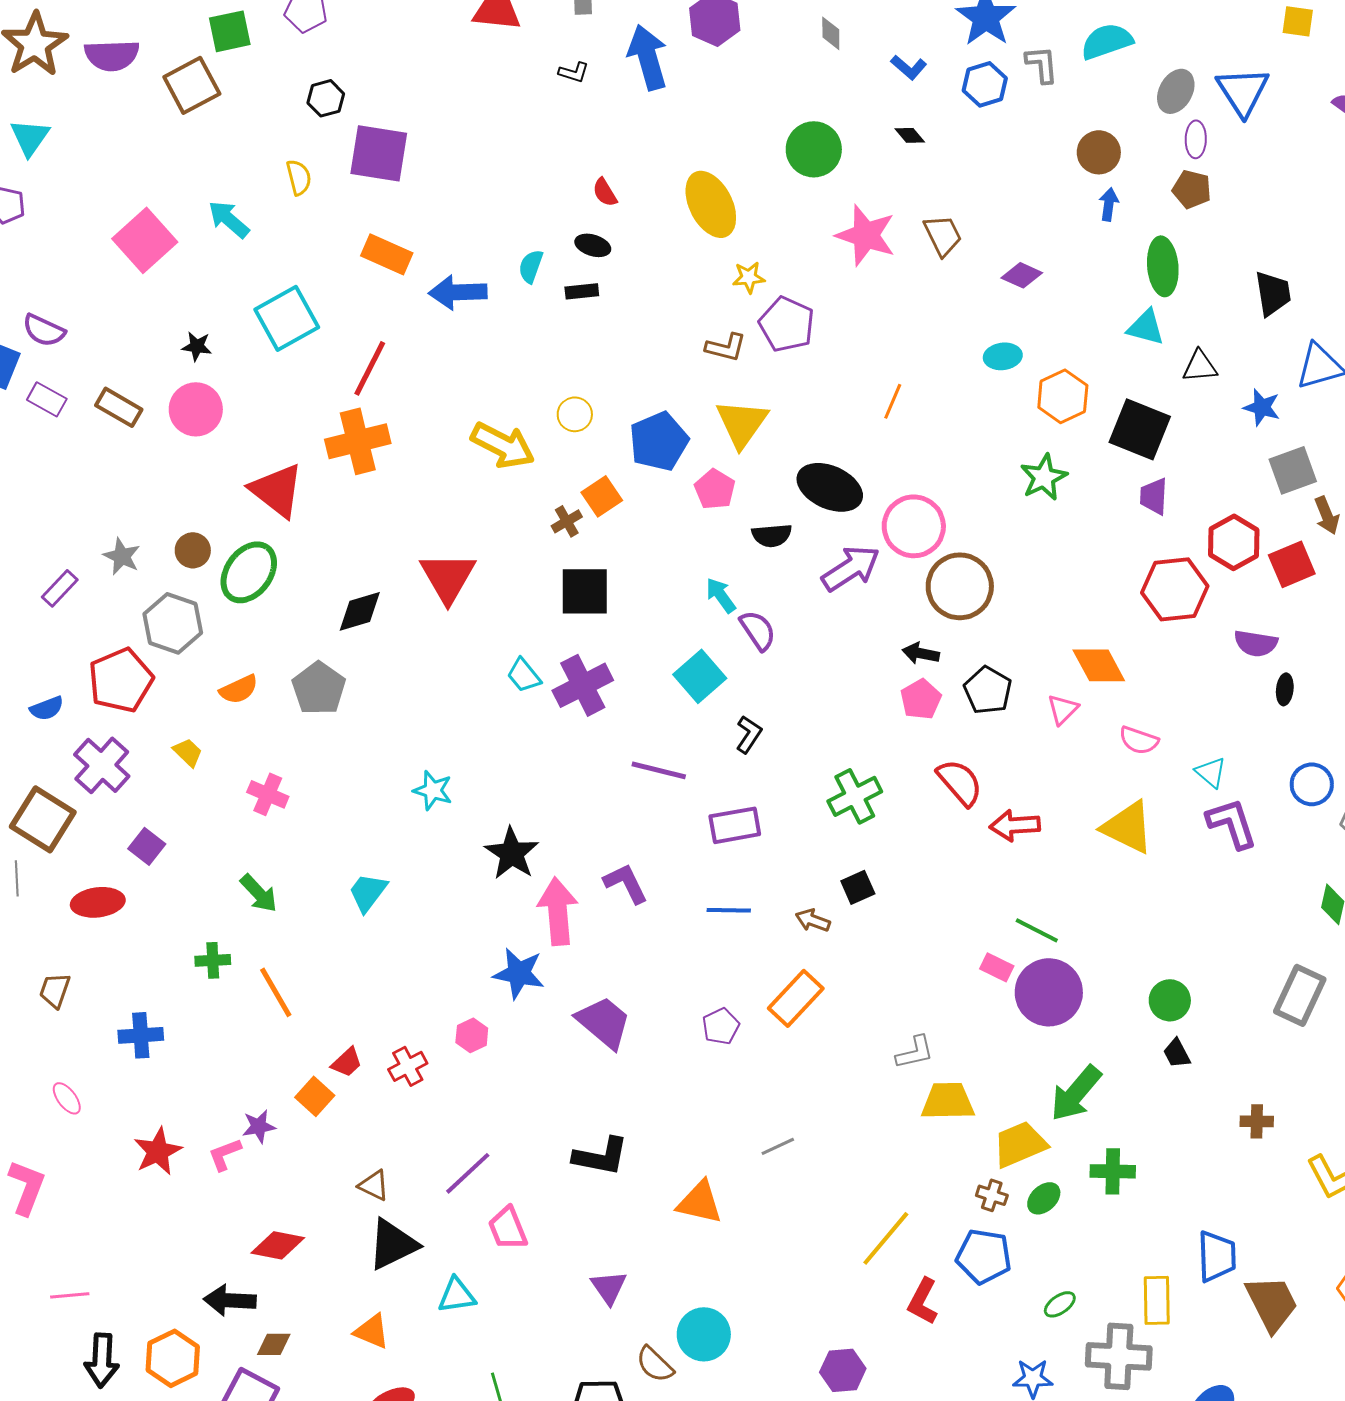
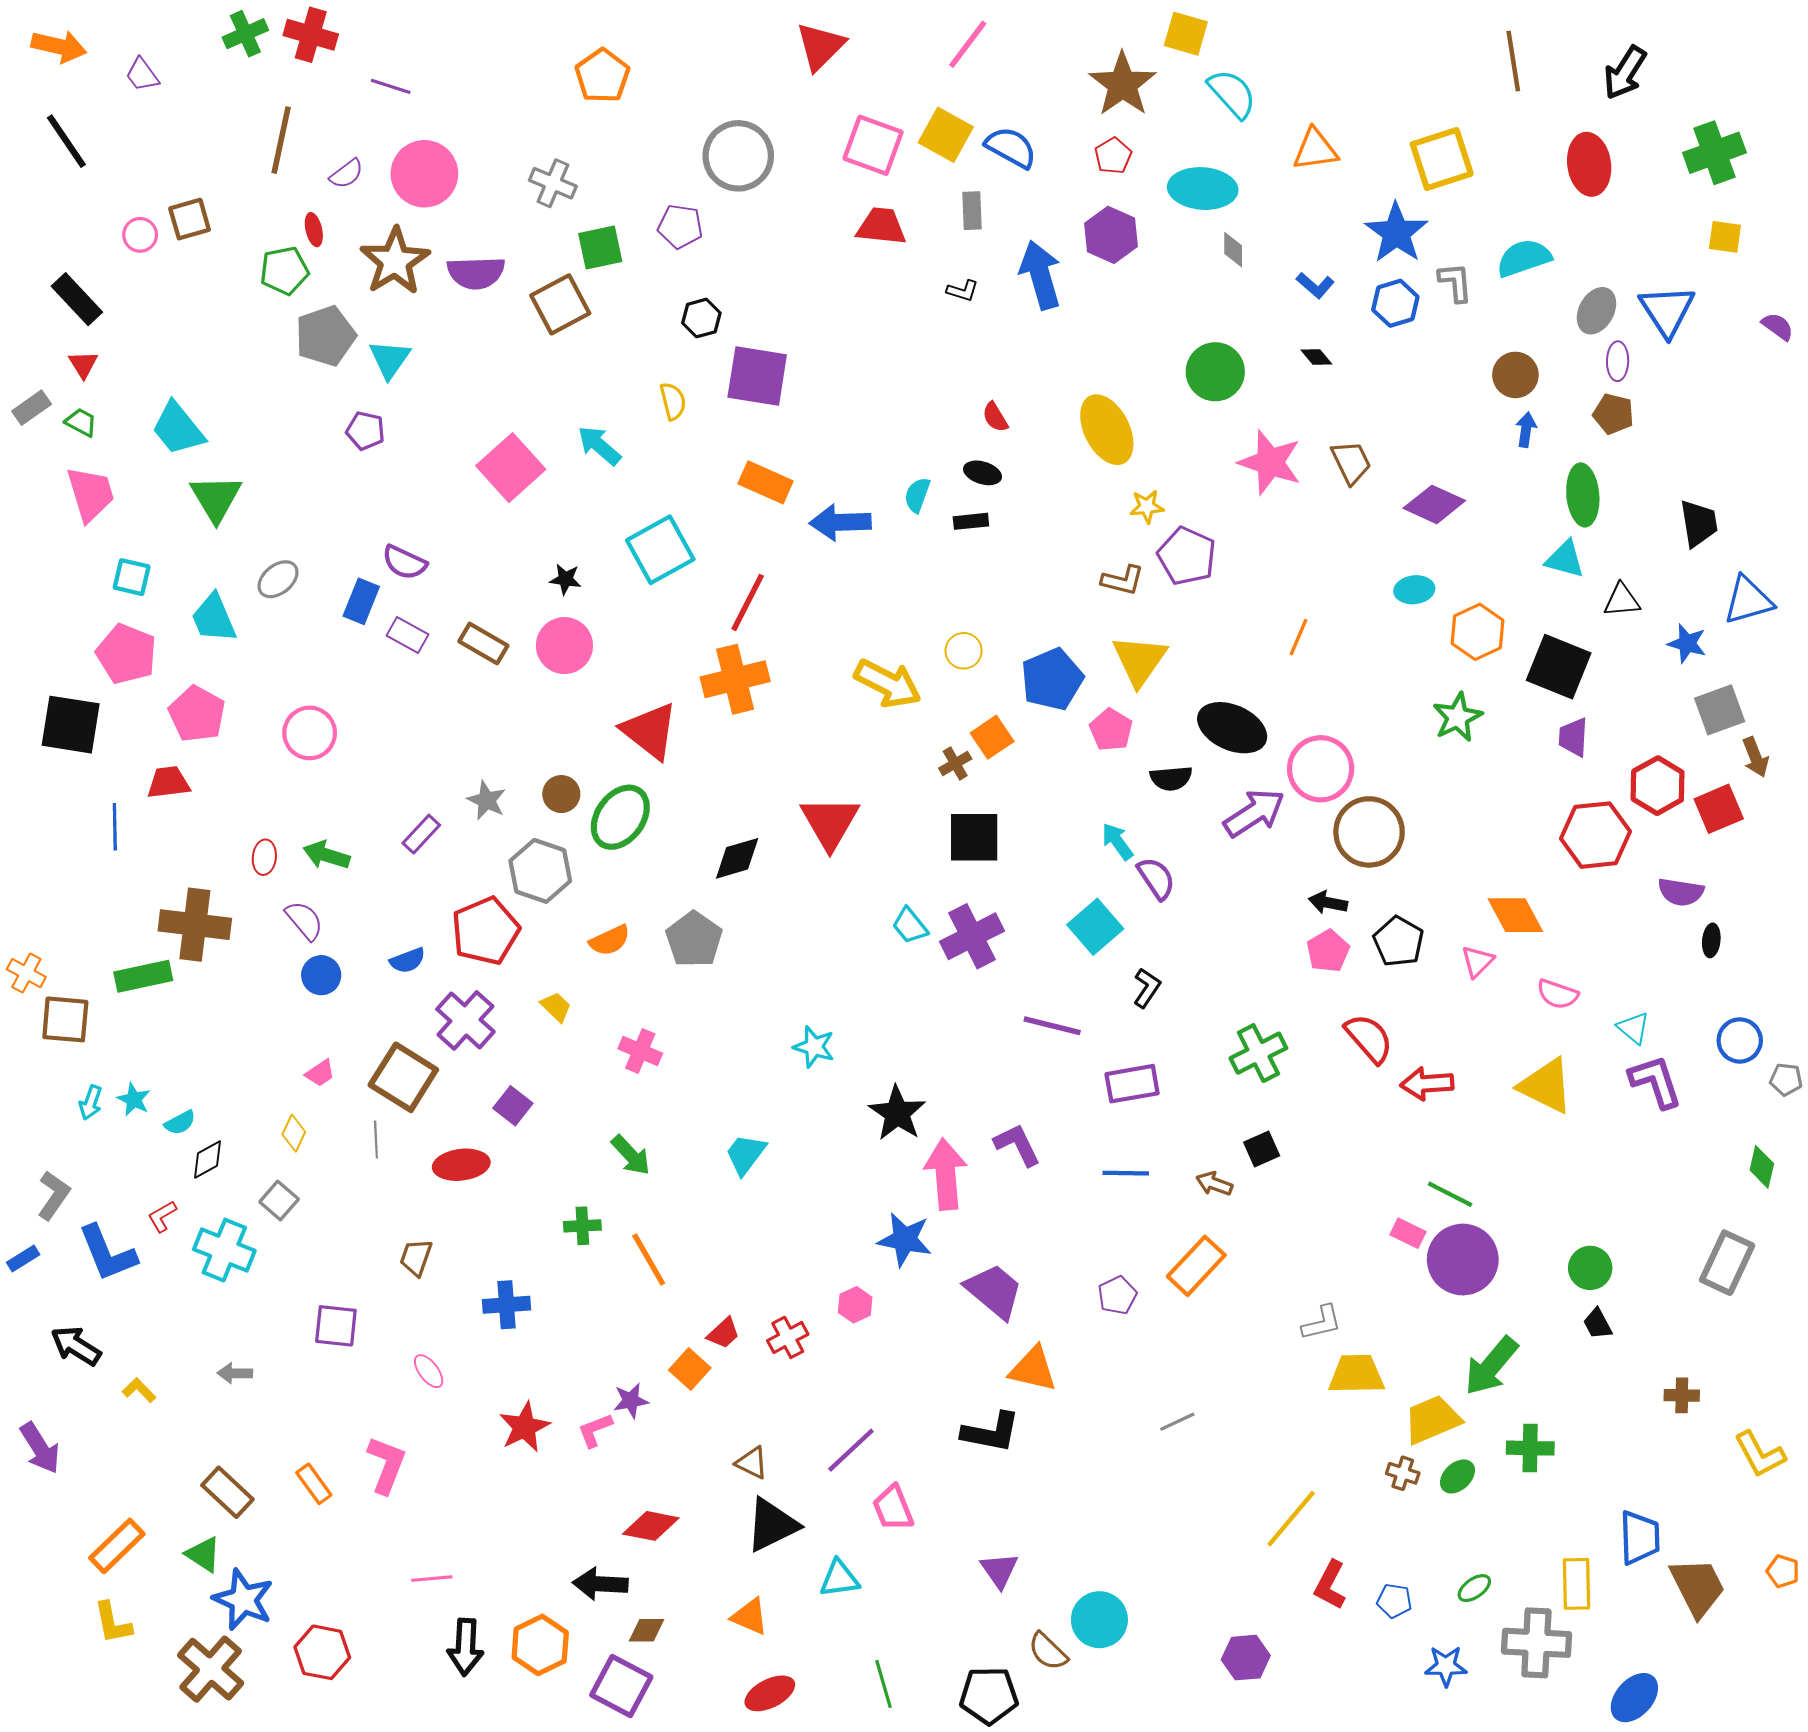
purple diamond: (1022, 275) -> (1434, 504), size x1.4
orange triangle: (700, 1202) -> (1033, 1369), moved
blue pentagon: (984, 1256) -> (1394, 1601), moved, size x0.6

